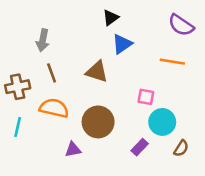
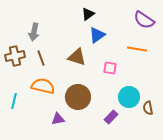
brown cross: (18, 87) -> (15, 56), moved
pink square: (146, 97) -> (110, 68), moved
brown semicircle: (181, 148) -> (148, 108), moved, turned 136

